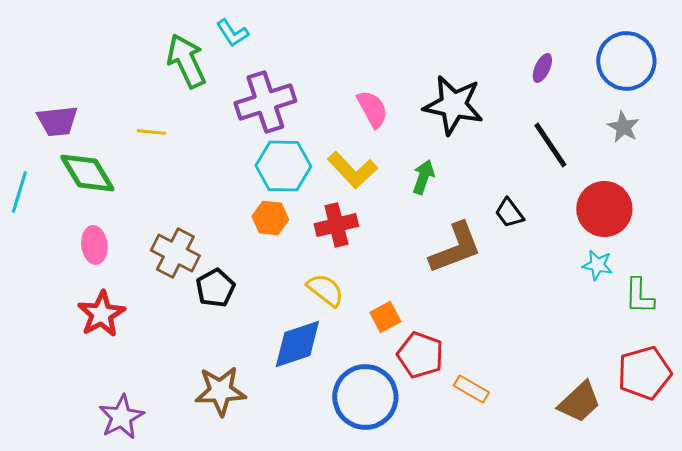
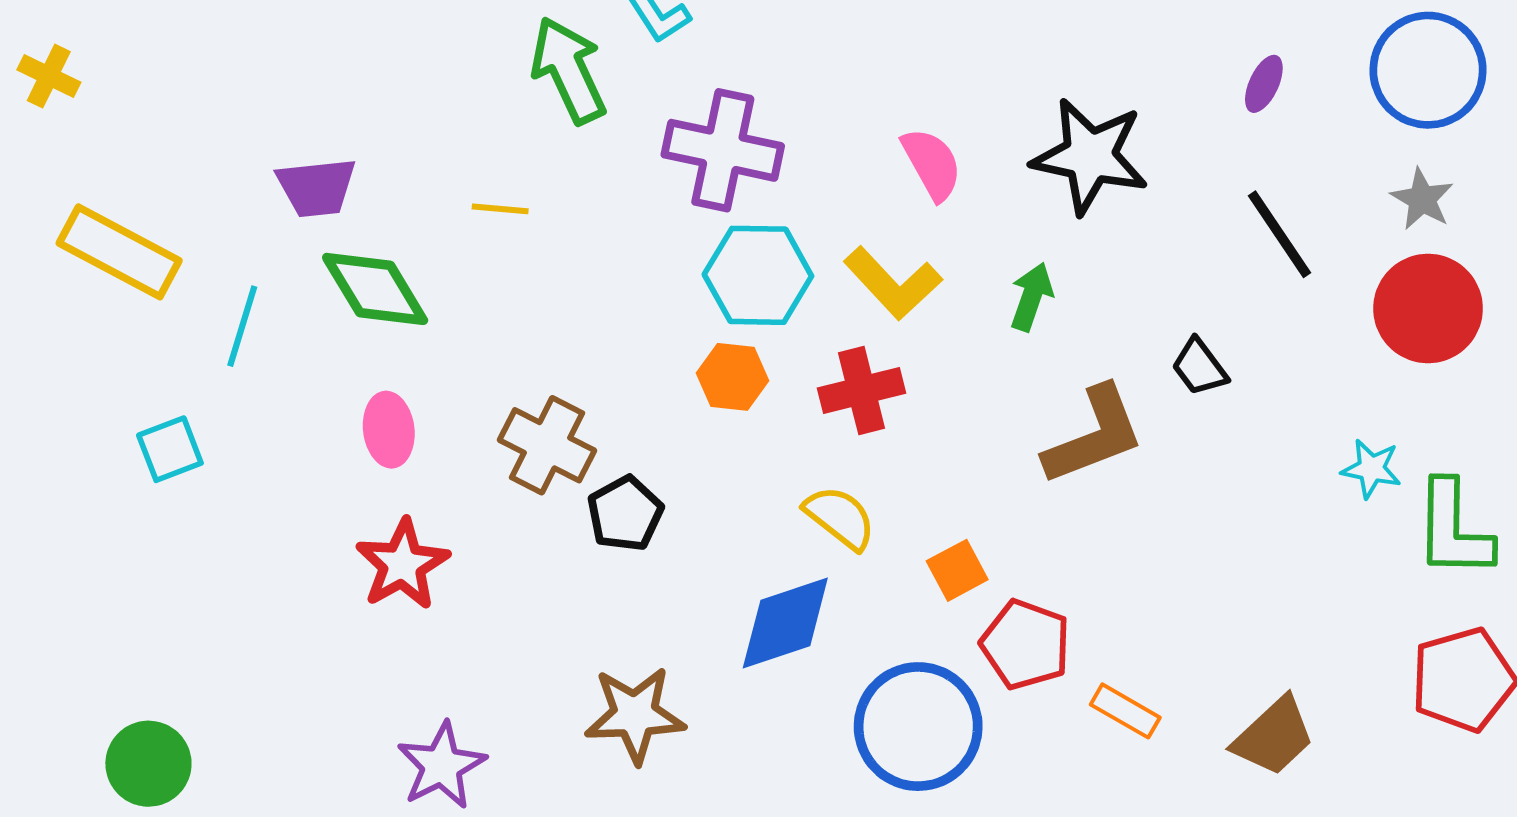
purple cross: (265, 102) -> (723, 150), turned 30
red circle: (604, 209) -> (1428, 309), moved
green L-shape: (639, 296) -> (1453, 529), size x1.4
brown trapezoid: (579, 402) -> (1274, 736), moved

